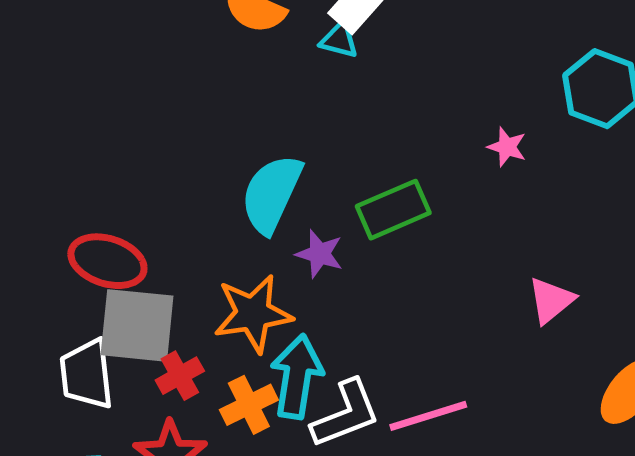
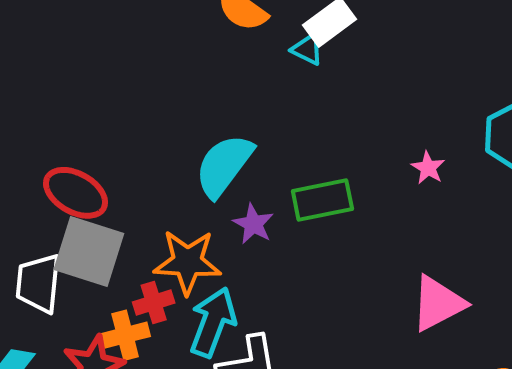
pink triangle: (551, 300) -> (438, 303), size x1.4
red cross: (180, 376) -> (154, 302), moved
orange cross: (249, 405) -> (125, 335), moved

